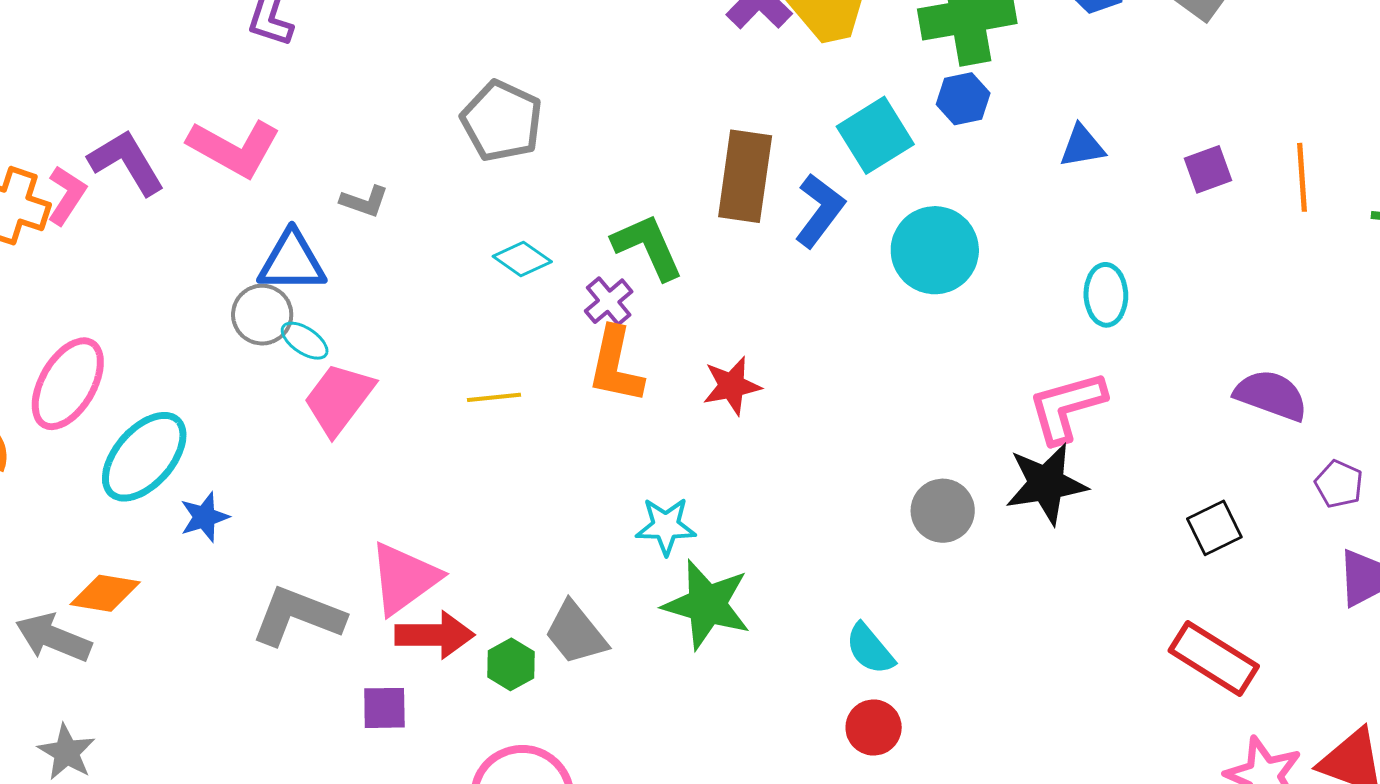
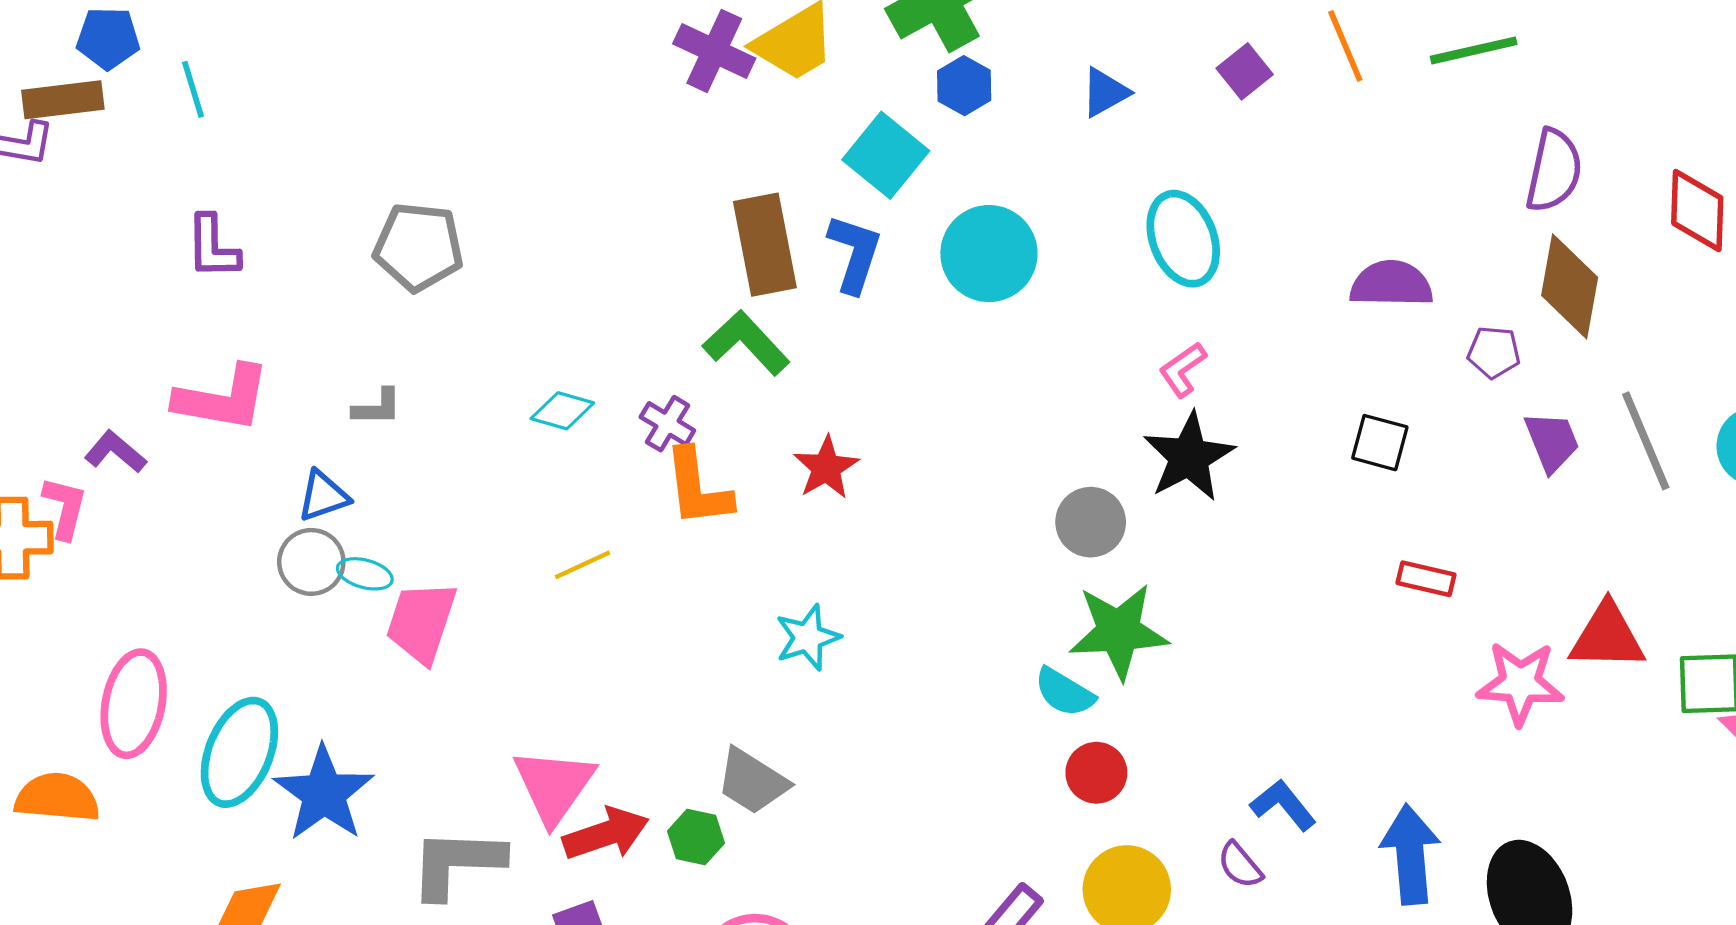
gray pentagon: (502, 121) -> (419, 247), moved
purple L-shape: (127, 162) -> (115, 452), size x0.7
green L-shape: (648, 247) -> (746, 343), moved
blue triangle: (292, 262) -> (323, 496), size x0.7
cyan ellipse: (1106, 295) -> (1183, 239), size x1.4
pink L-shape: (1067, 407) -> (1183, 370), size x0.6
blue star: (204, 517) -> (324, 794), size x1.8
black square: (1214, 528) -> (1380, 443), turned -30
green star: (707, 605) -> (1119, 631), moved
red rectangle: (1214, 658) -> (1426, 579), size x0.6

